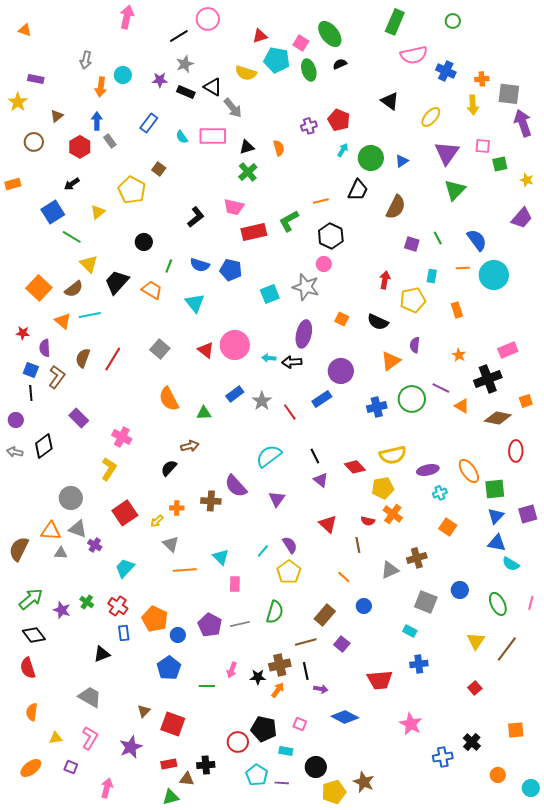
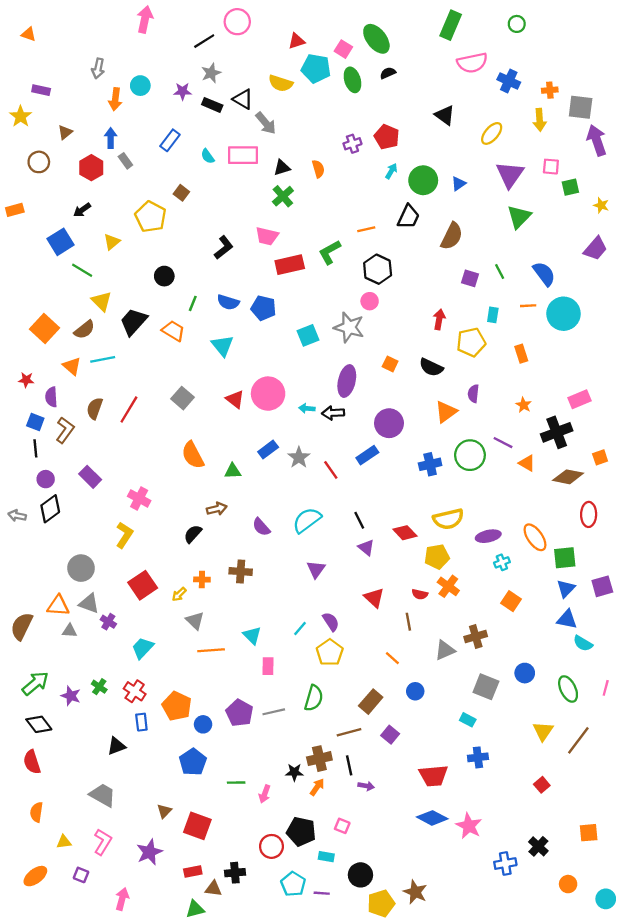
purple circle: (16, 420) -> (46, 479), moved
purple semicircle: (236, 486) -> (261, 527), moved, size x0.7
pink arrow: (232, 670) -> (265, 794), moved
blue diamond: (345, 717) -> (432, 818), moved

